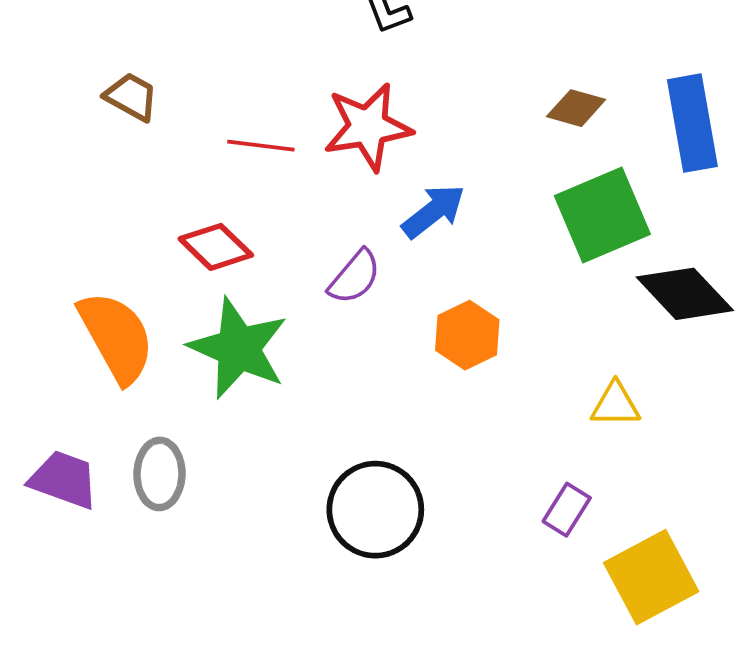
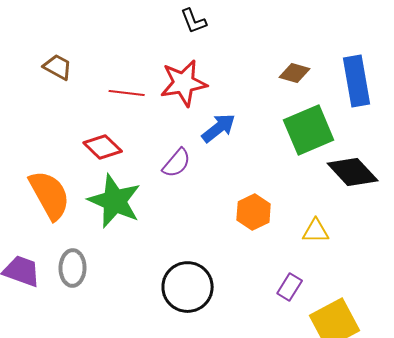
orange hexagon: (467, 335) -> (254, 212), moved

